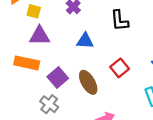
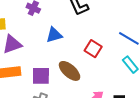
purple square: (58, 78) -> (41, 76), turned -30

